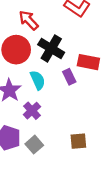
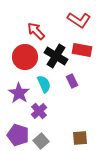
red rectangle: (88, 62) -> (82, 50), moved

